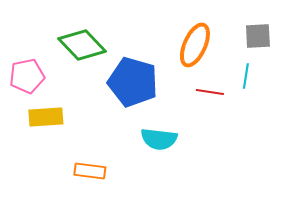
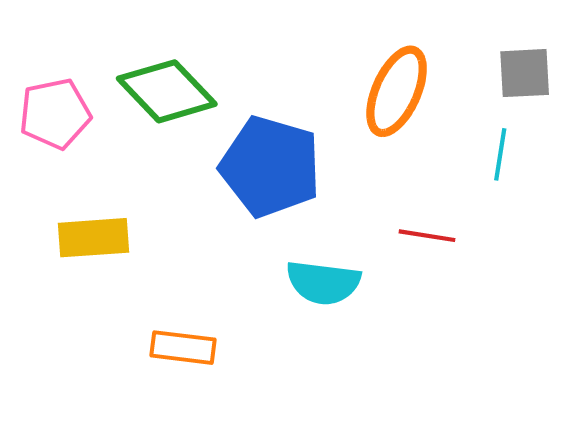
pink pentagon: (27, 76) -> (55, 114), moved
red line: (210, 92) -> (427, 236), moved

